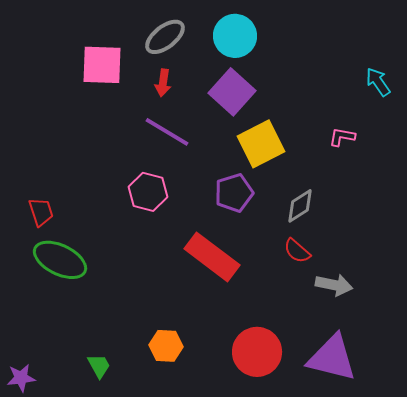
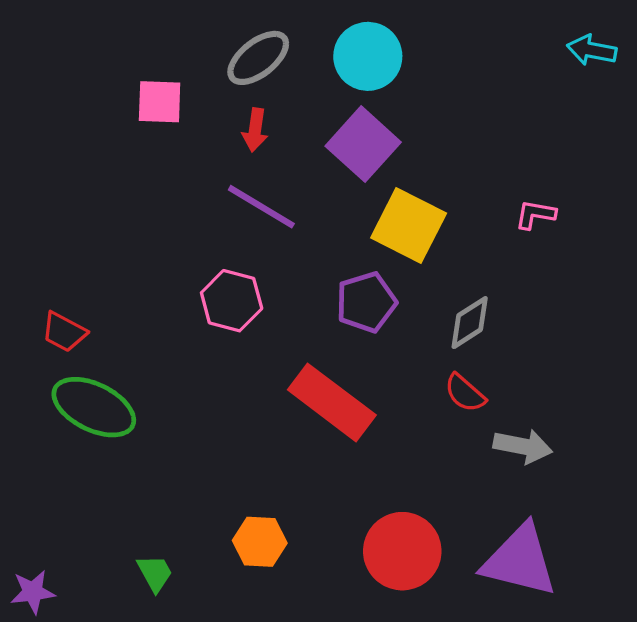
pink square: (102, 65) -> (160, 102), size x0.7
cyan arrow: (378, 82) -> (592, 50), moved, turned -44
yellow square: (261, 144) -> (409, 225), turned -36
red trapezoid: (41, 212) -> (64, 332), turned 136

